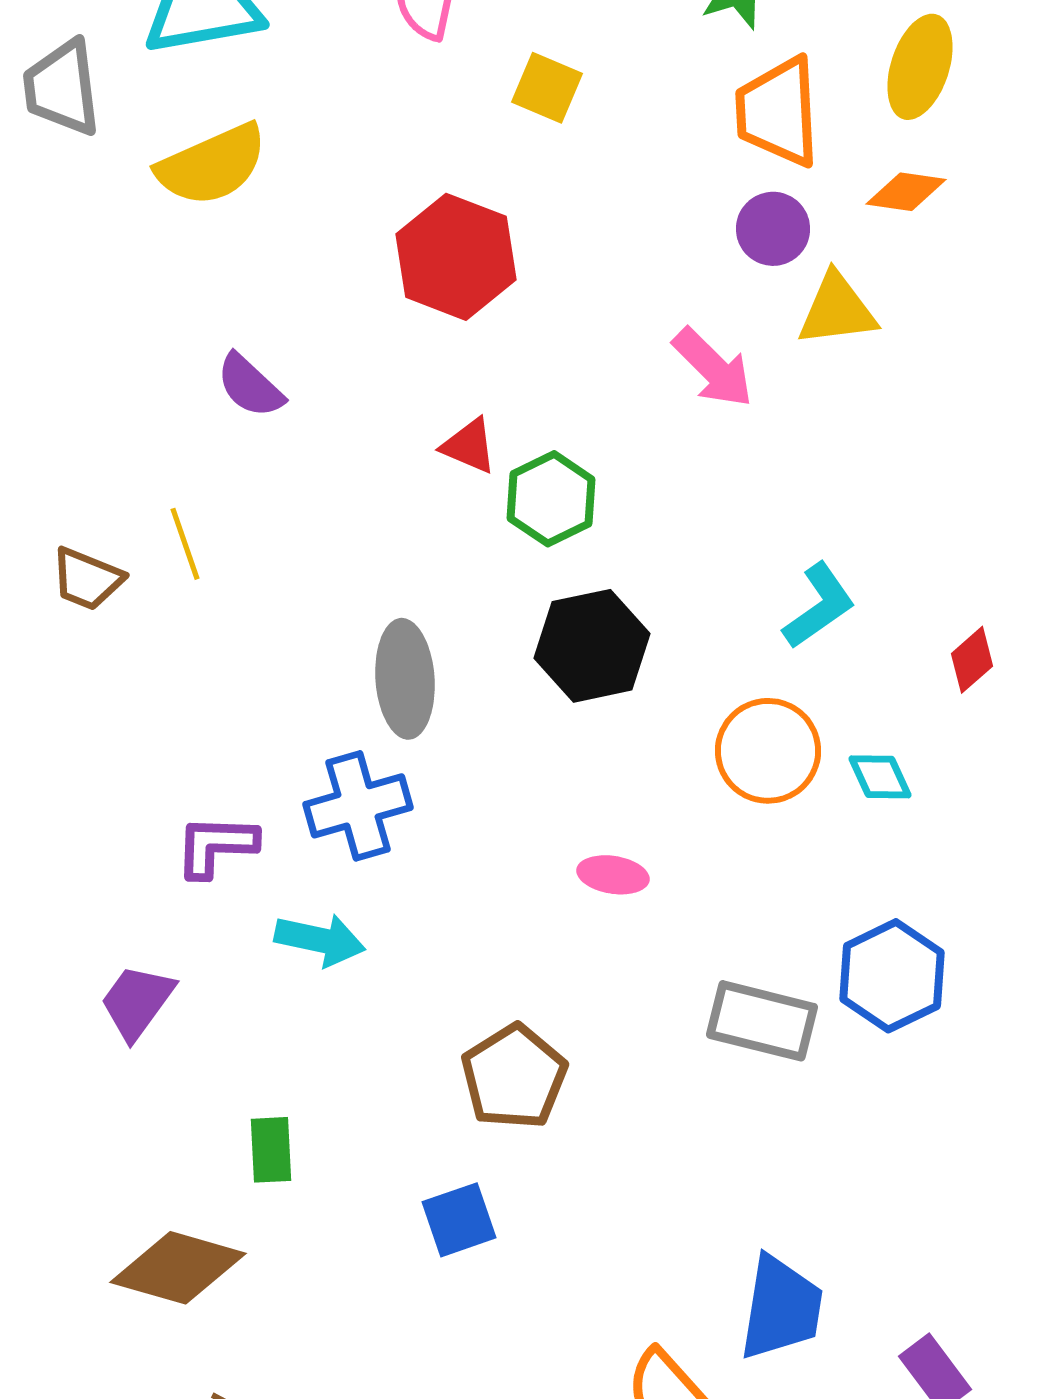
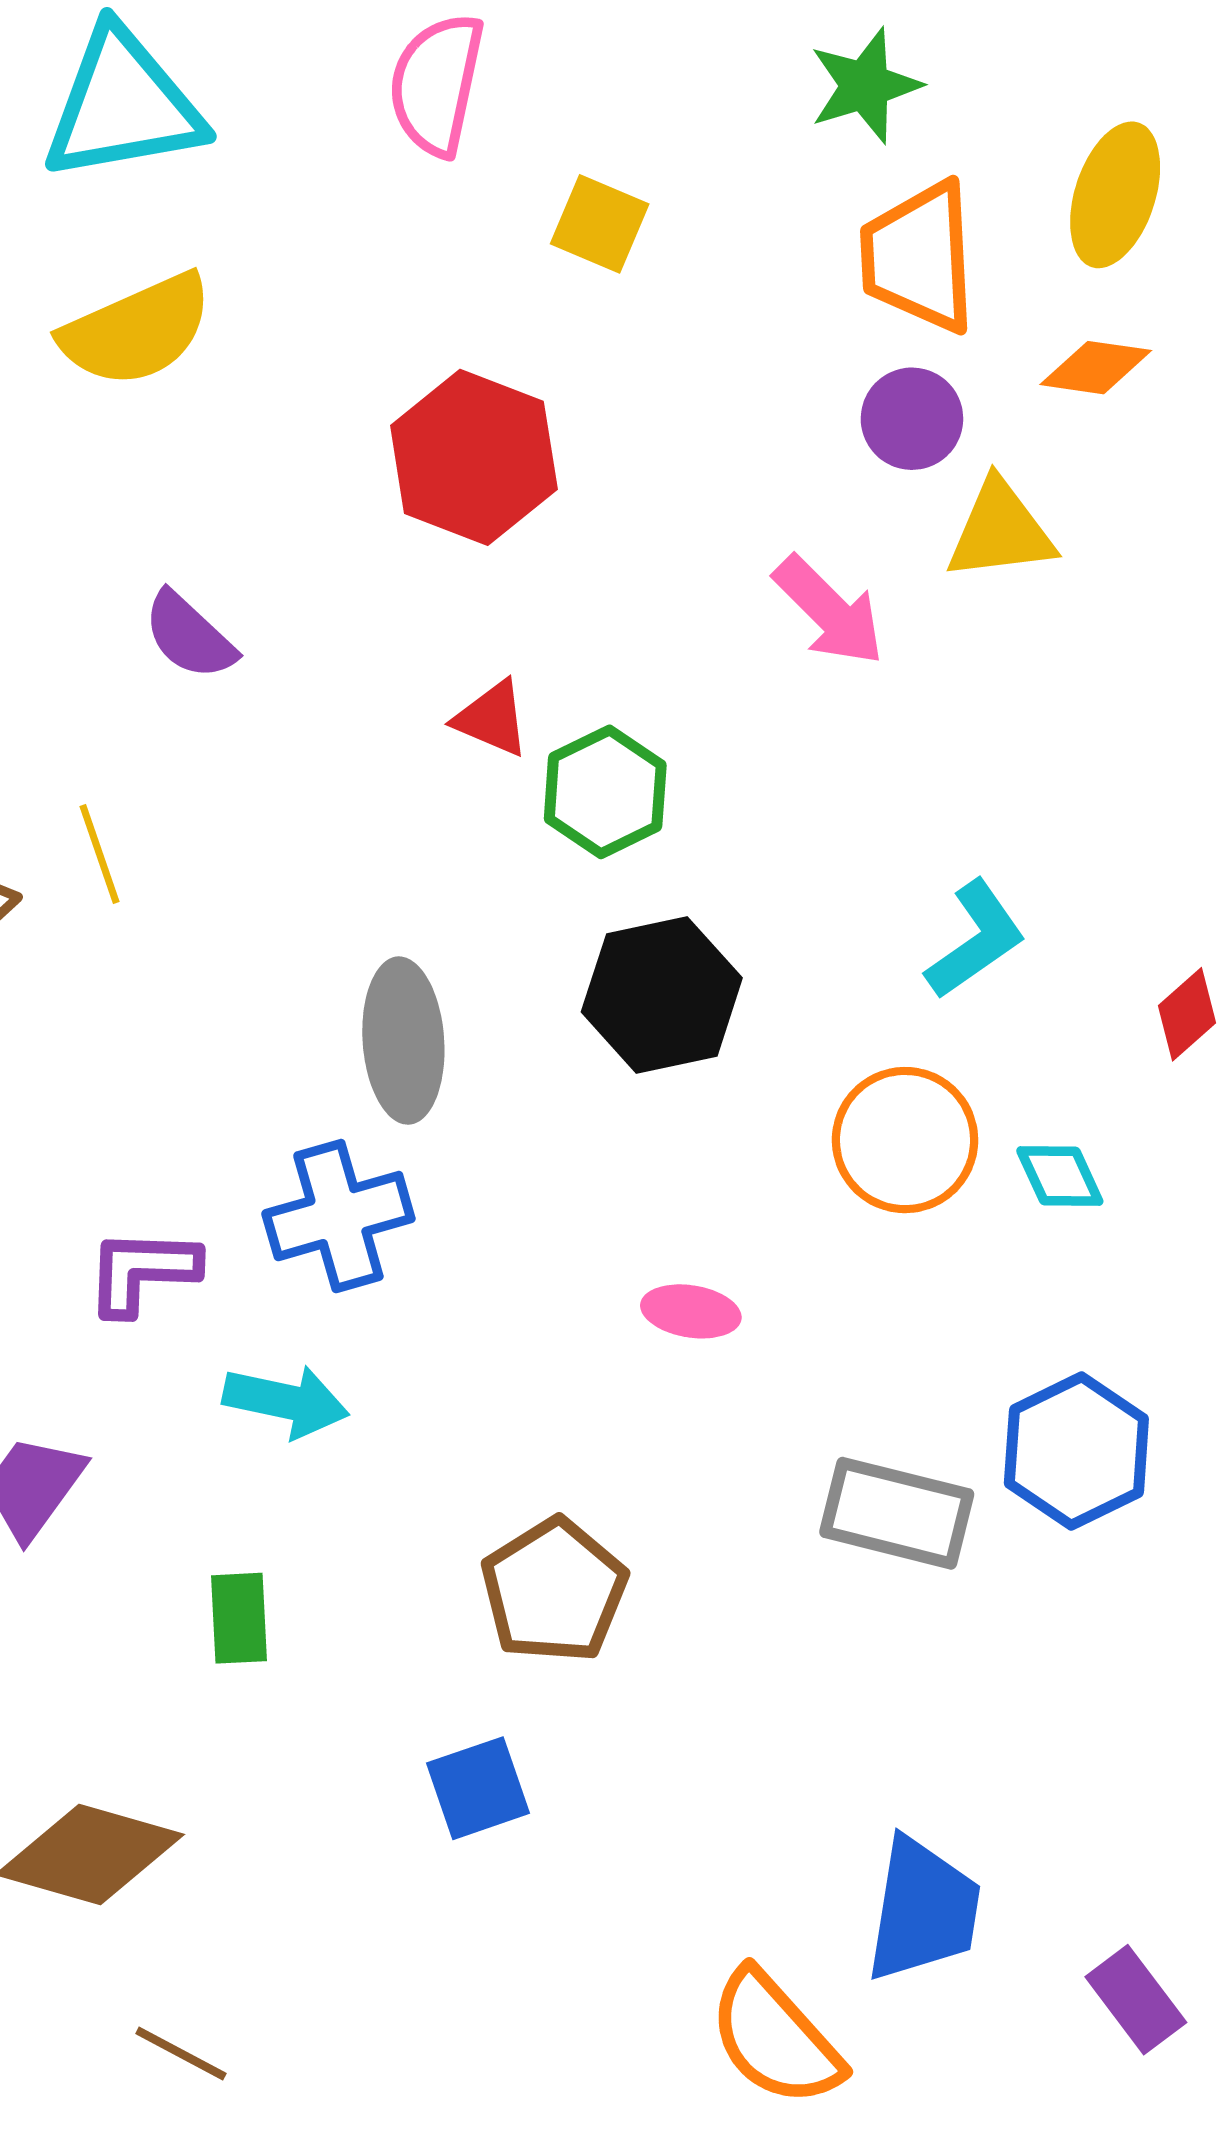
green rectangle: (271, 1150) -> (239, 1618), moved

